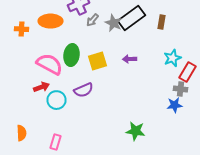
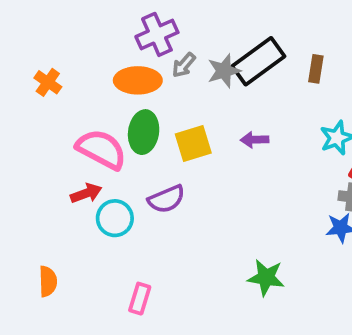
orange ellipse: (50, 21) -> (138, 80), moved
gray star: (114, 23) -> (224, 71), turned 30
orange cross: (22, 29) -> (48, 82), turned 32
pink rectangle: (56, 142) -> (140, 299), moved

